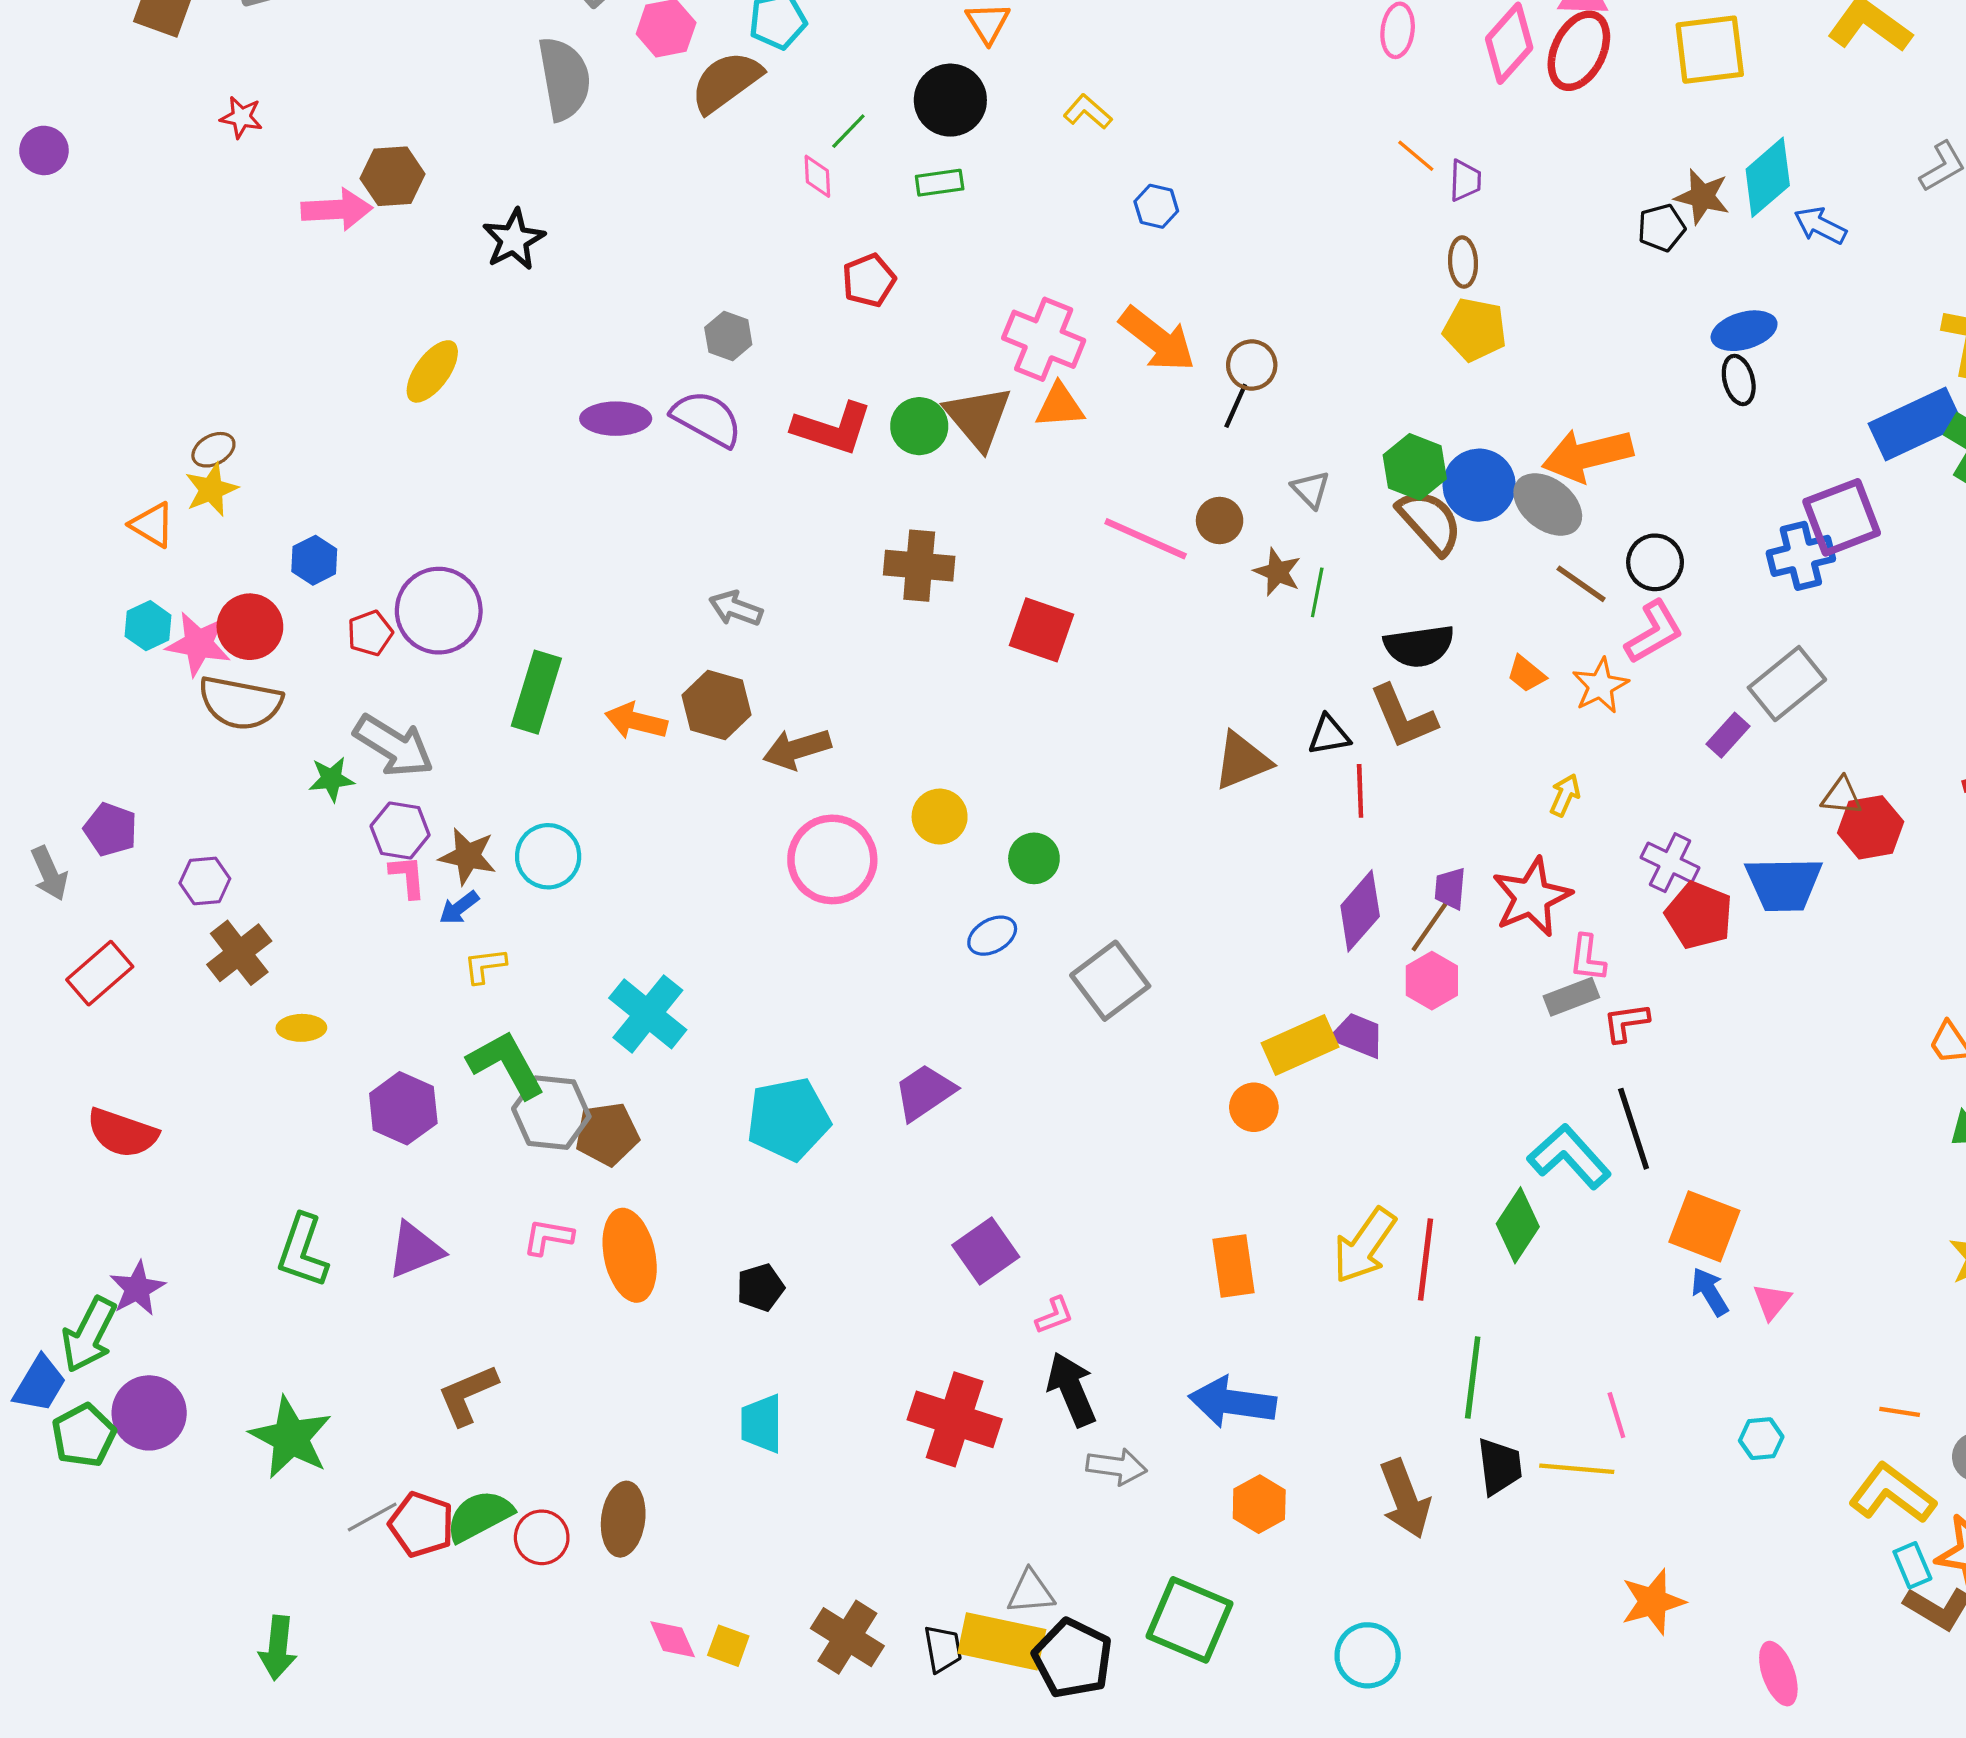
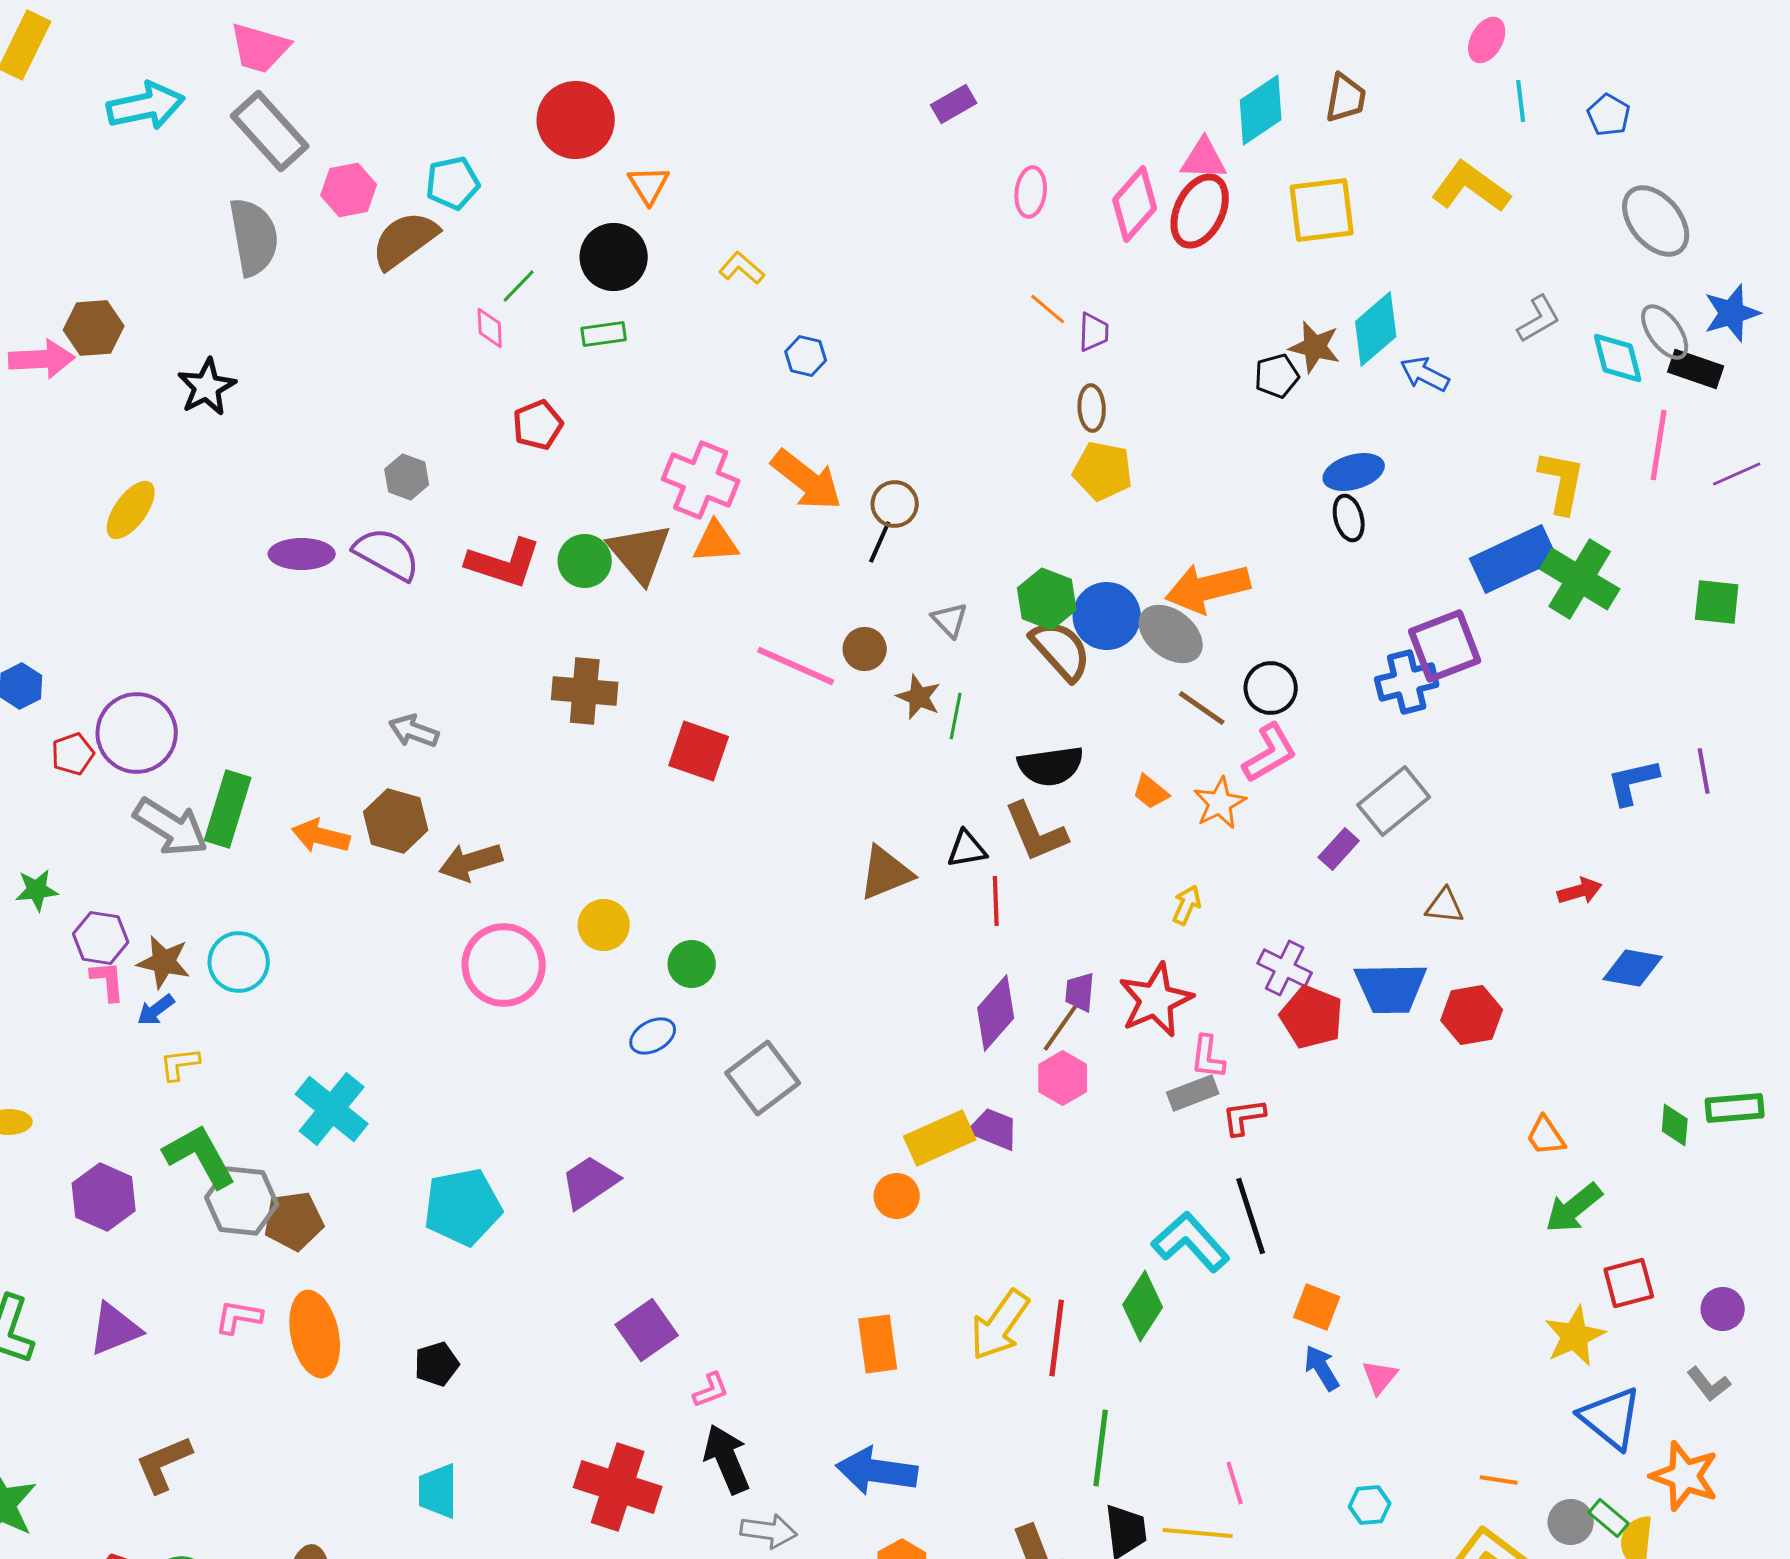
gray arrow: (394, 746) -> (171, 827), moved
red hexagon: (1871, 827) -> (1472, 1015), moved
orange square: (1704, 1226) -> (1317, 1307), size x0.7

